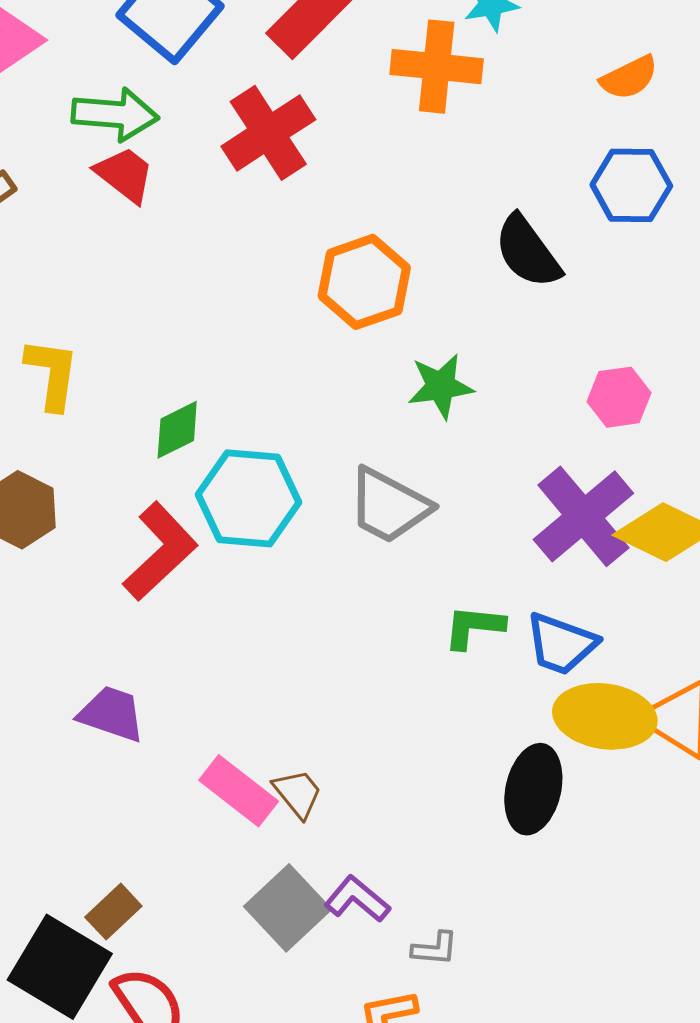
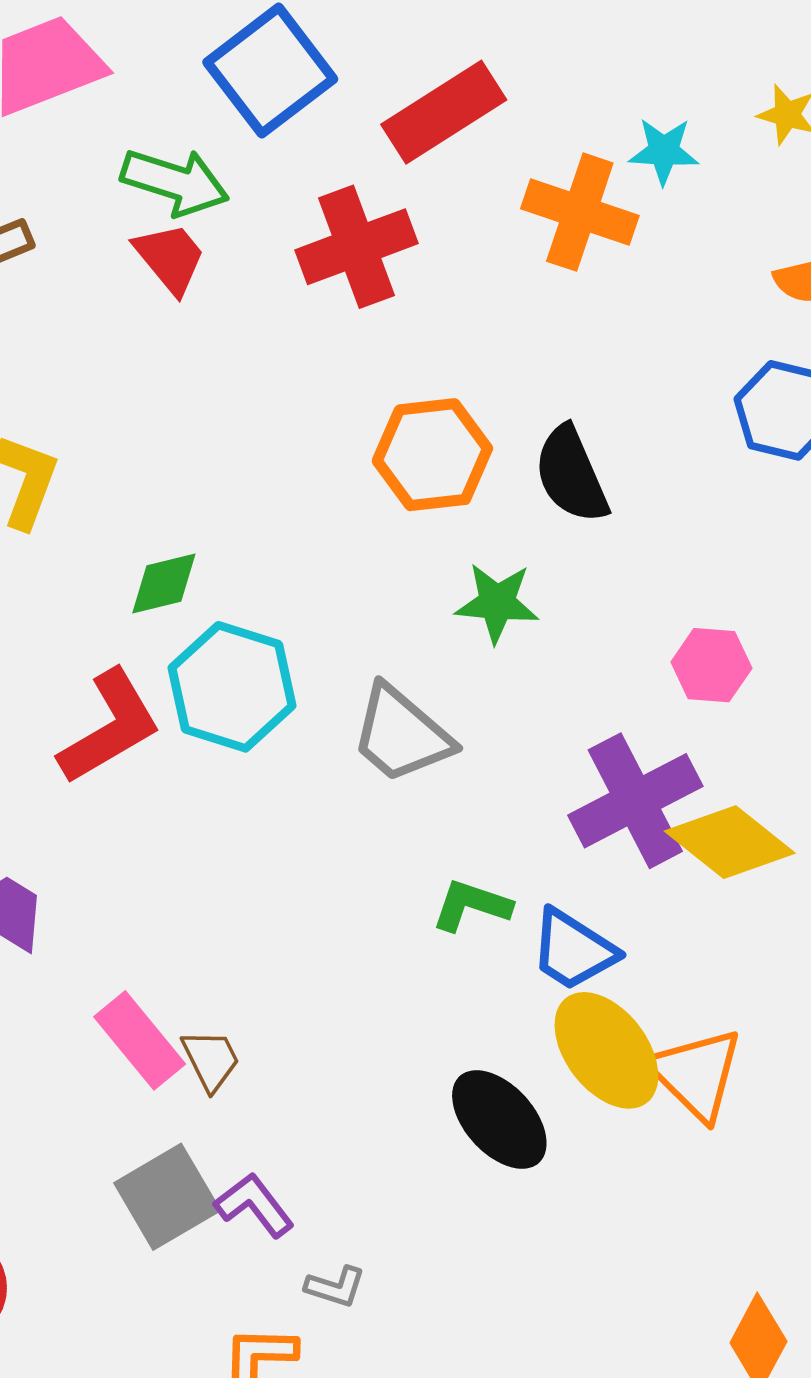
black semicircle: (528, 252) -> (571, 475), moved
yellow ellipse: (605, 716) -> (606, 1050), turned 32
black ellipse: (533, 789) -> (499, 1119), turned -68

